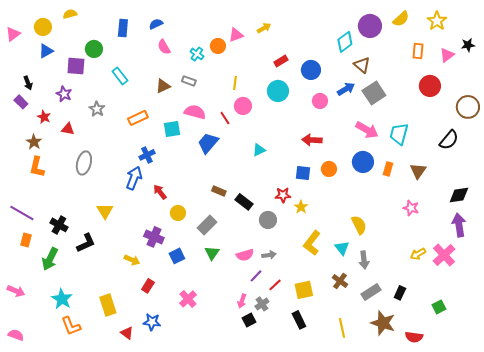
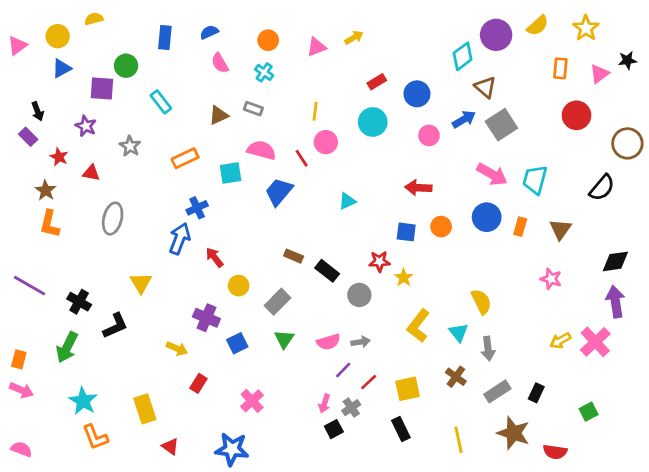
orange circle: (218, 46) -> (268, 40), moved
orange rectangle: (26, 240) -> (19, 359), moved
blue star: (152, 322) -> (232, 449), moved, size x1.4

